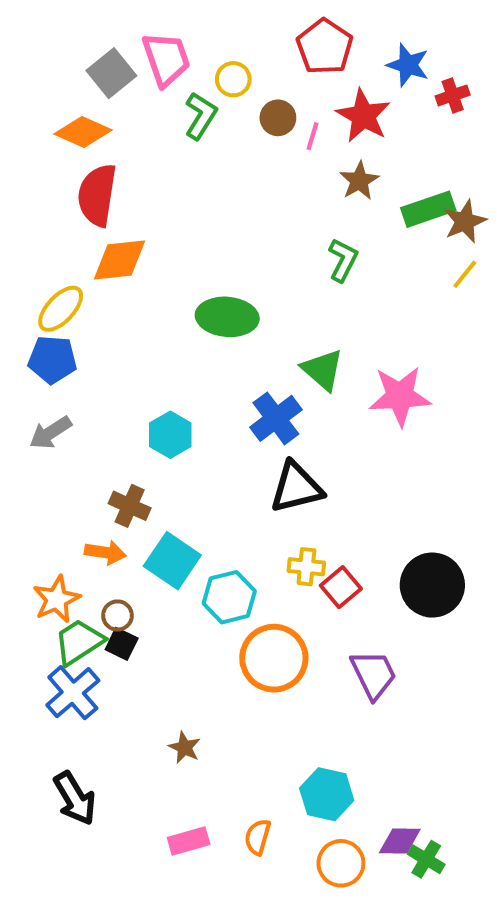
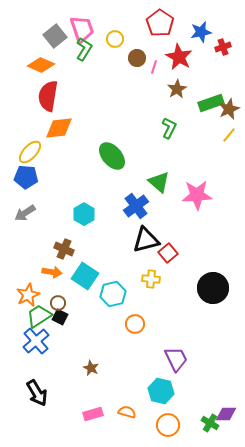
blue star: (408, 65) -> (201, 32), turned -30
green L-shape: (201, 116) -> (84, 49), moved
green ellipse: (227, 317) -> (112, 156), turned 44
red square: (341, 587) -> (168, 253), moved
orange circle: (274, 658) -> (135, 324), size x0.6
purple trapezoid: (373, 674) -> (176, 359), moved
orange semicircle: (258, 837) -> (127, 412), turned 90
purple diamond: (400, 841) -> (226, 414), moved

